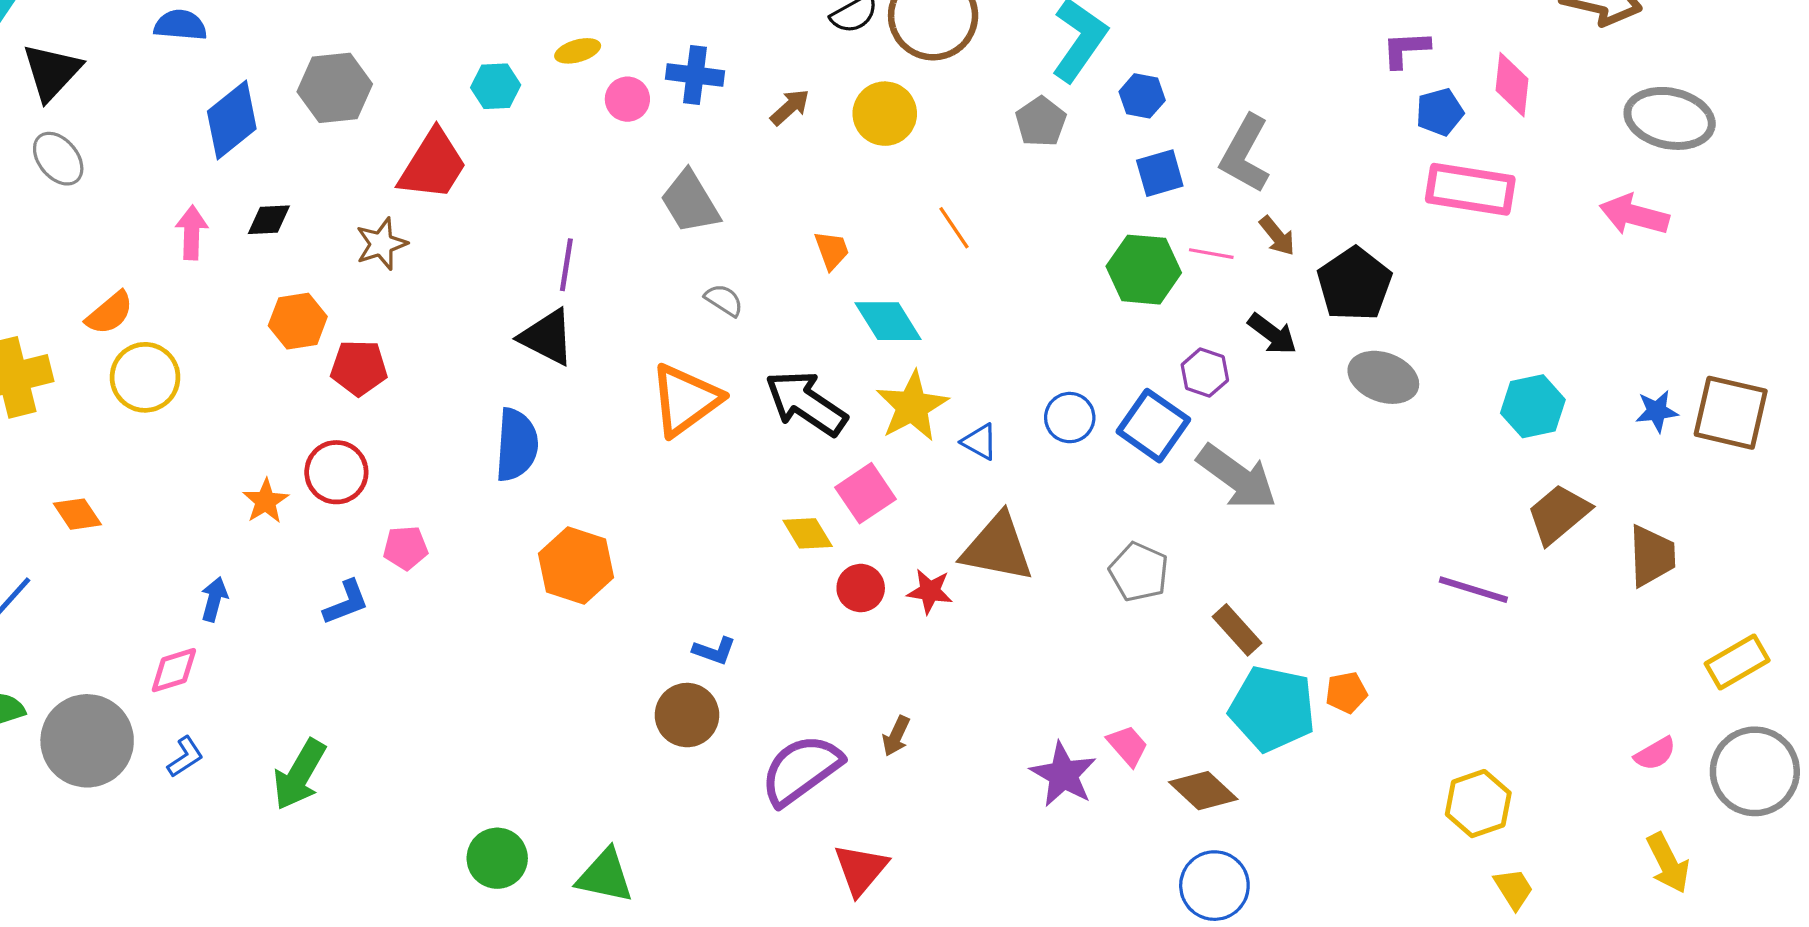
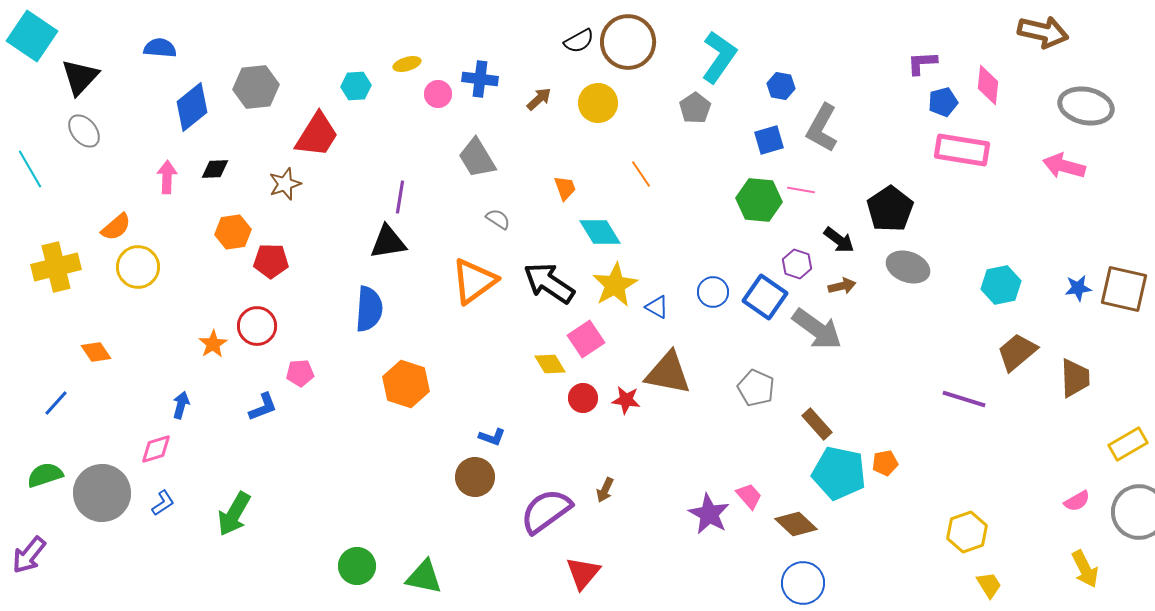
blue hexagon: (1142, 96) -> (781, 86), moved
brown arrow: (1277, 236) -> (842, 286), moved, turned -64
black triangle: (547, 337) -> (388, 242), turned -36

